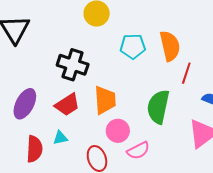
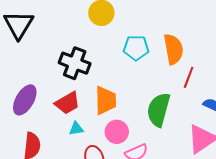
cyan triangle: (60, 138) -> (76, 129), moved

